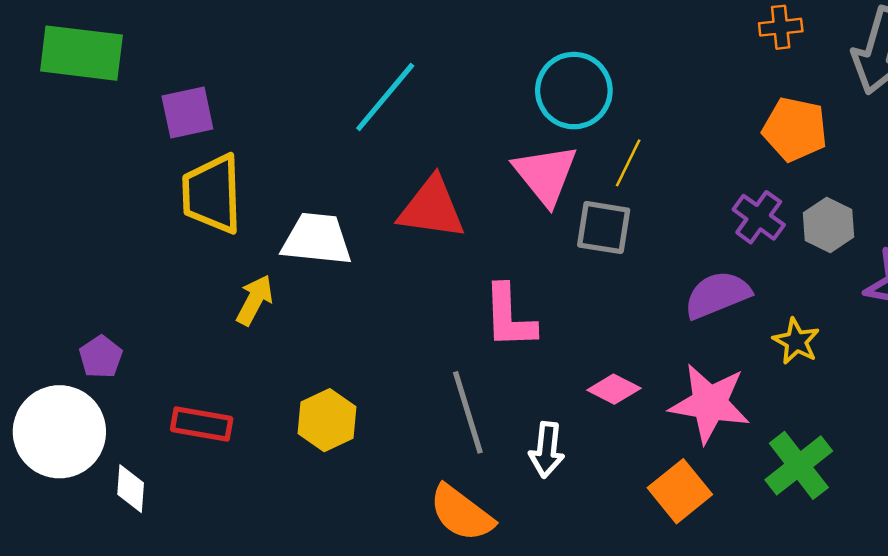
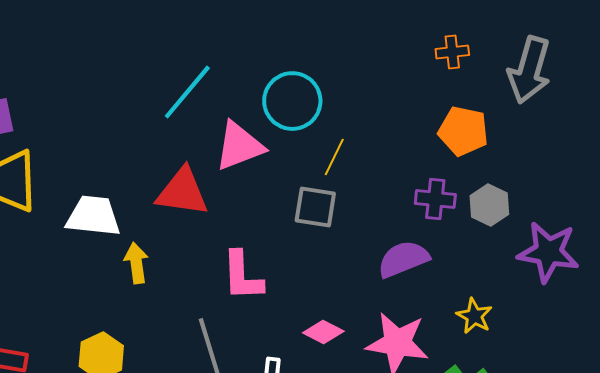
cyan line: (385, 97) -> (187, 92), moved
pink triangle: (545, 175) -> (239, 146), moved, turned 48
purple cross: (759, 217) -> (435, 199), turned -30
yellow arrow: (255, 300) -> (136, 263), moved, turned -36
yellow star: (796, 341) -> (474, 316), moved

